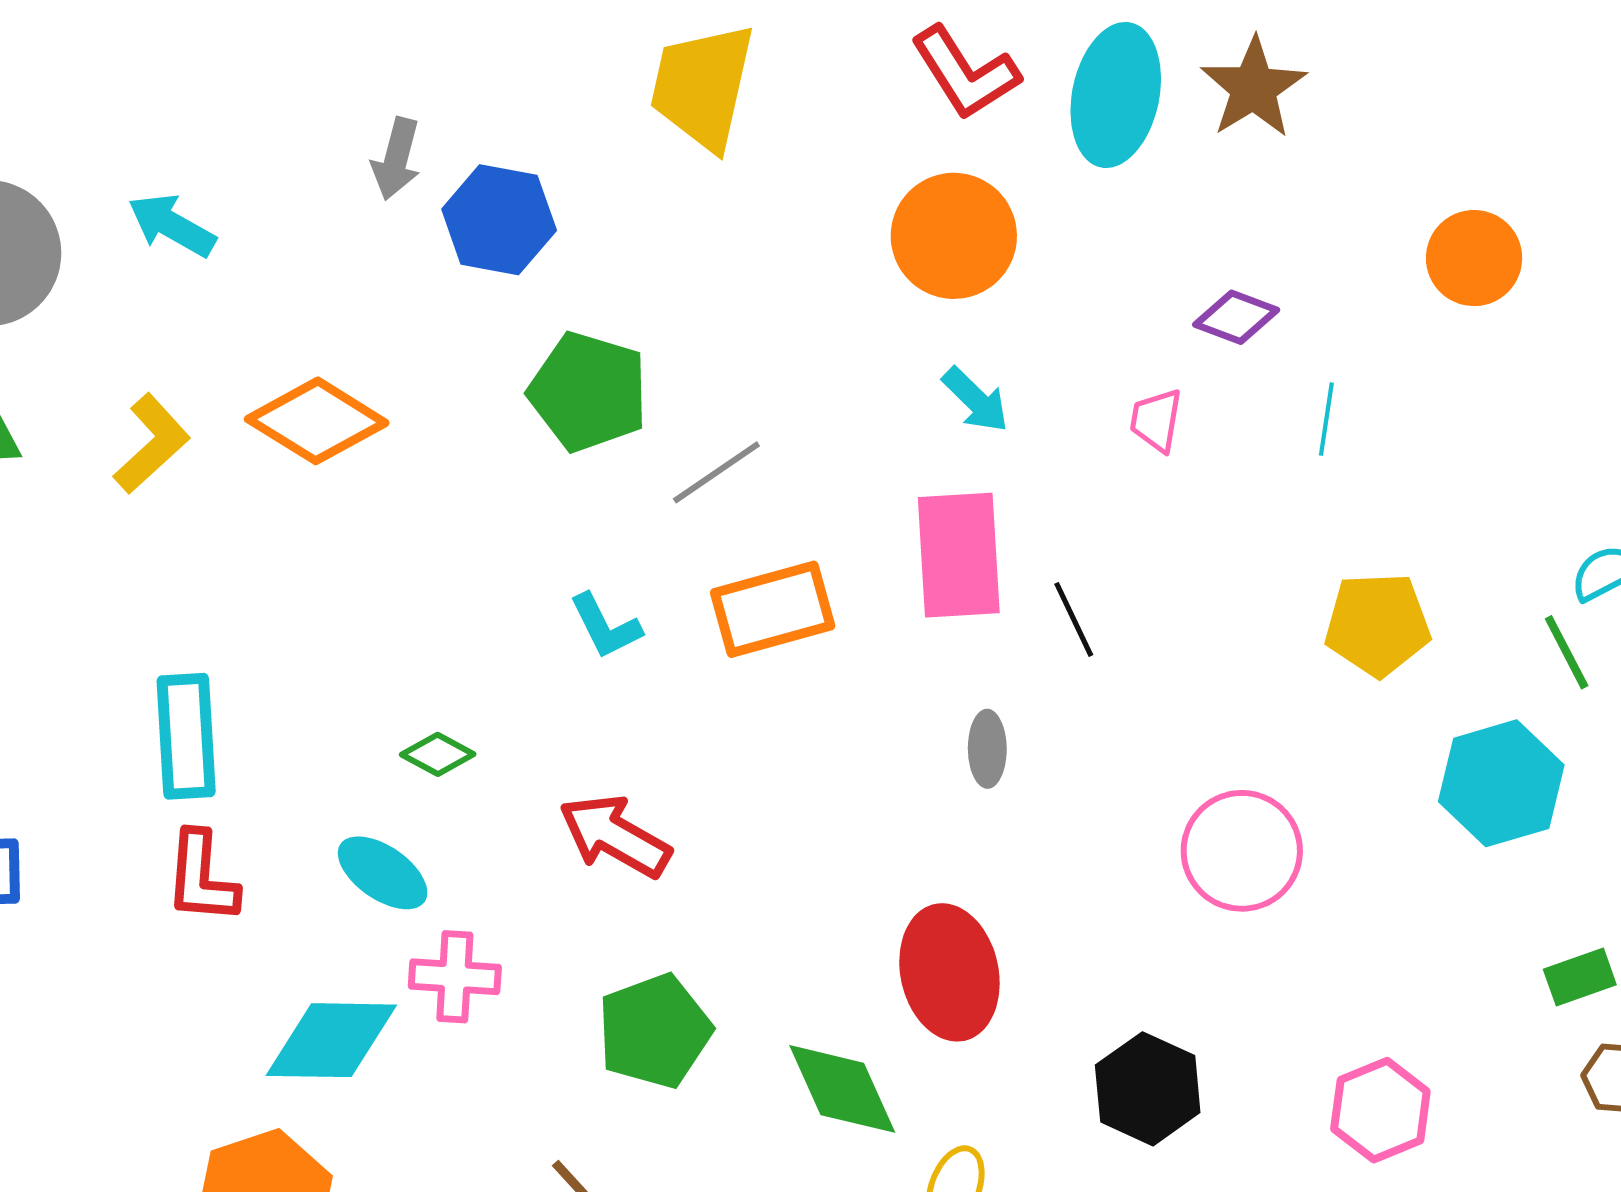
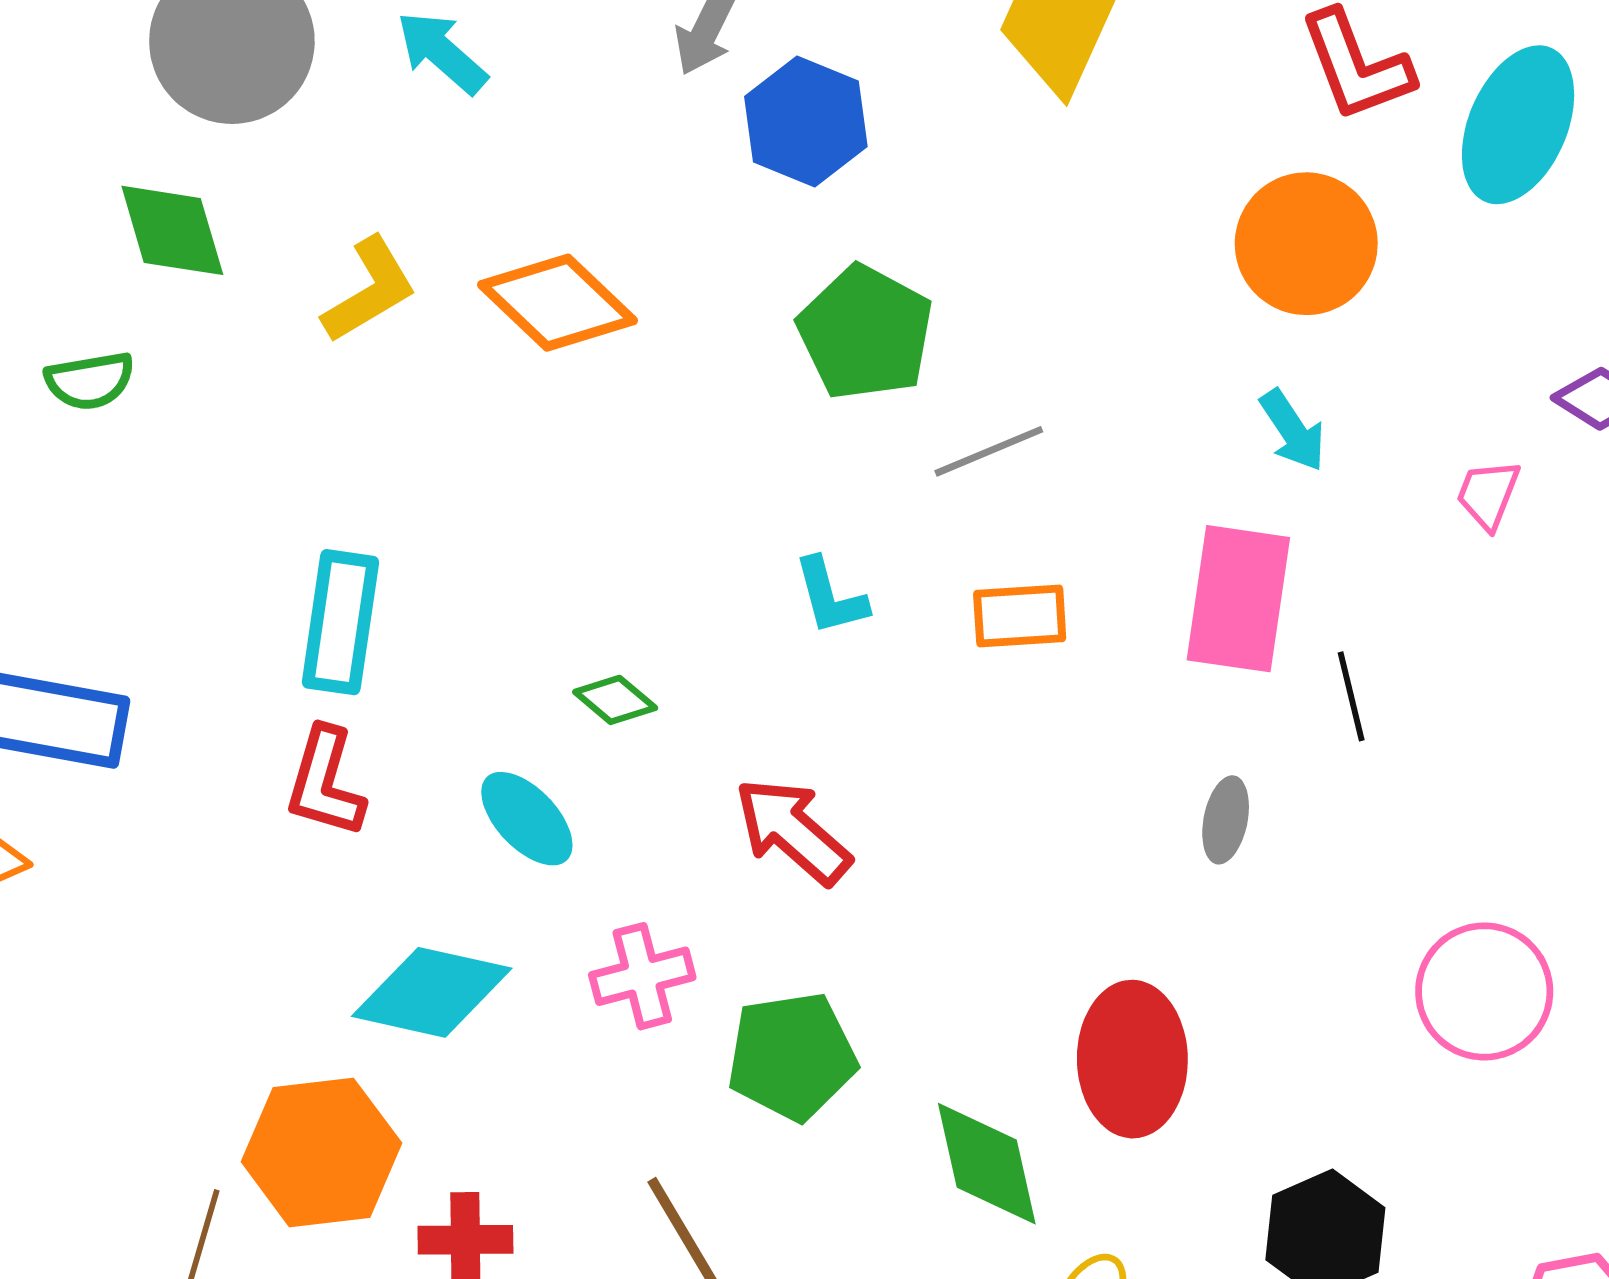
orange rectangle: (773, 609) -> (1020, 616), size x0.7
pink cross: (455, 977) -> (642, 976), moved, turned -30

